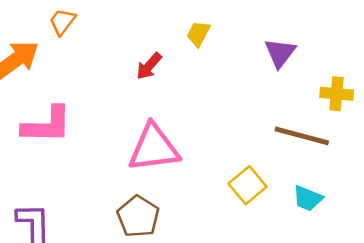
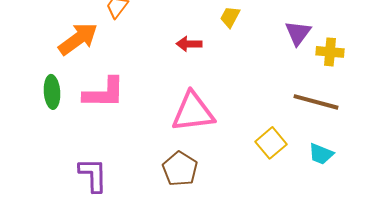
red arrow: (149, 66) -> (189, 44), turned 50
yellow cross: (337, 94) -> (330, 52), moved

